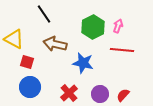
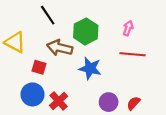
green hexagon: (93, 27) -> (86, 31), moved
red square: (27, 62) -> (39, 67), moved
red cross: (69, 93) -> (59, 101), moved

